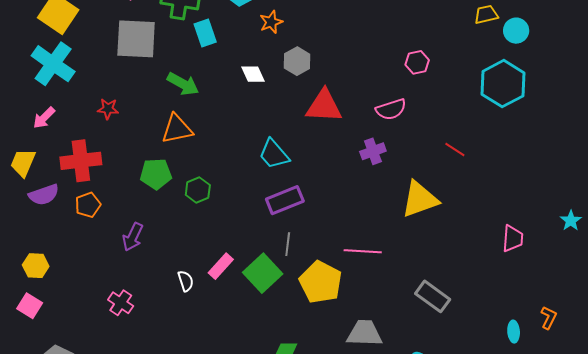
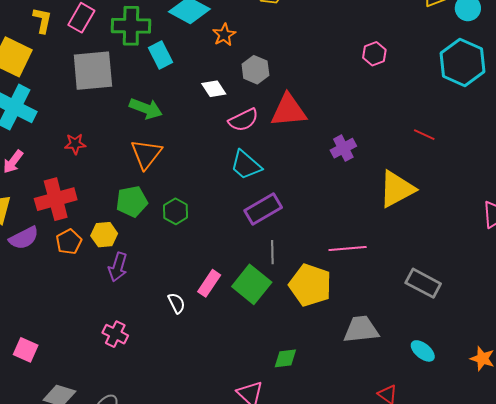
pink semicircle: (391, 109) -> (243, 120), moved
orange triangle: (177, 129) -> (146, 154), turned -32
yellow hexagon: (36, 266) -> (104, 235), moved

